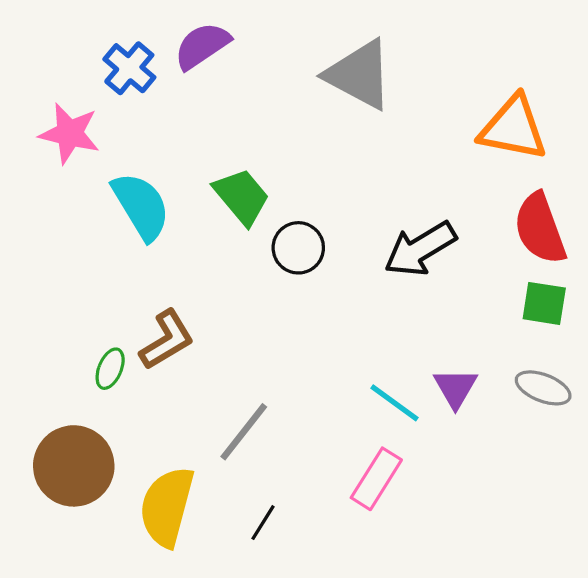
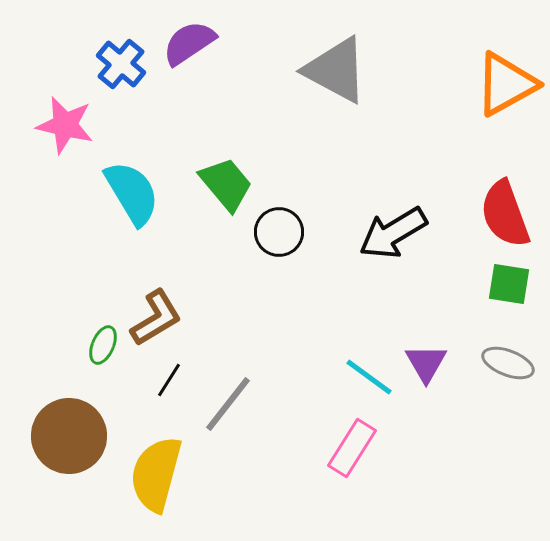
orange triangle: (513, 128) -> (506, 84), moved, turned -40
black line: (263, 523) -> (169, 380), moved

